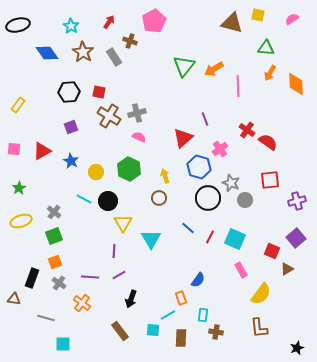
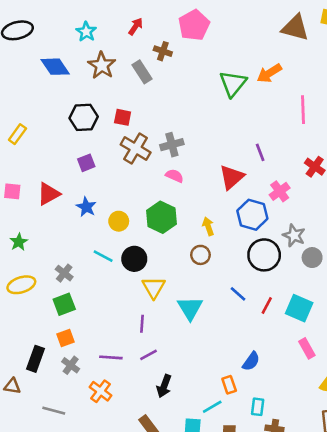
orange arrow: (214, 69) -> (269, 73), moved

